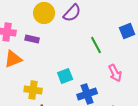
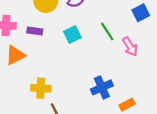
pink arrow: (115, 73) -> (130, 47), moved
cyan square: (65, 76) -> (72, 35), moved

